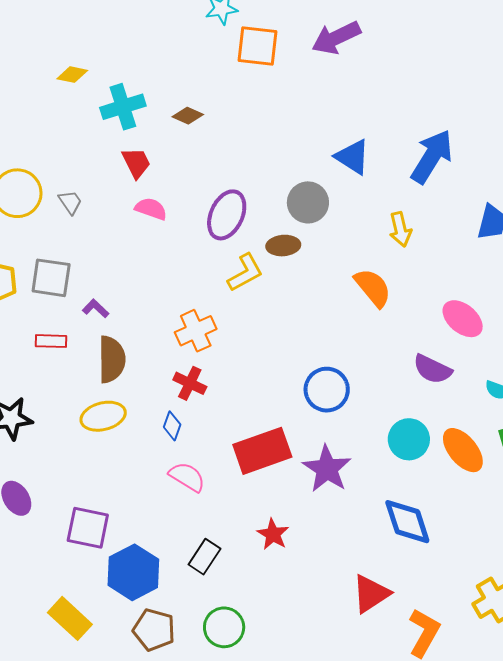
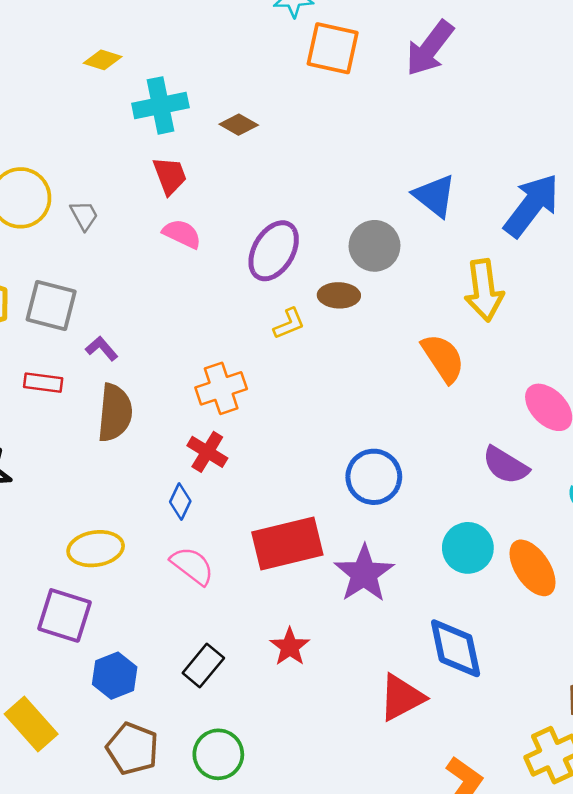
purple arrow: (336, 38) -> (430, 48), turned -33
yellow arrow: (400, 229) -> (484, 290), size x1.4
yellow L-shape: (245, 273) -> (289, 324), size x0.7
yellow ellipse: (103, 416) -> (96, 549), moved
blue hexagon: (133, 572) -> (115, 676), size x0.7
red triangle: (371, 594) -> (402, 697), moved

